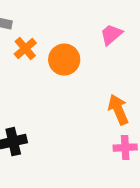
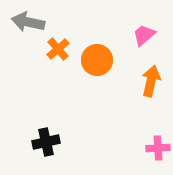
orange arrow: (118, 110) -> (151, 81), moved, turned 36

